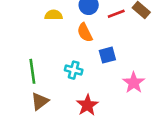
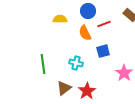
red line: (116, 14) -> (104, 24), moved
brown triangle: (40, 101) -> (64, 88), moved

